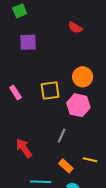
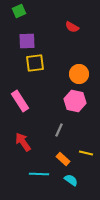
yellow square: (50, 90) -> (35, 63), moved
pink rectangle: (15, 93) -> (20, 101), moved, size x1.5

